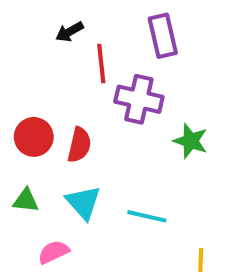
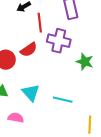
red semicircle: (79, 145) -> (29, 50), moved, turned 42
pink semicircle: (54, 252) -> (16, 118), turned 35

